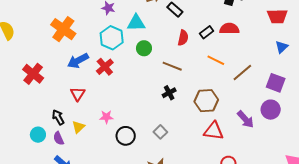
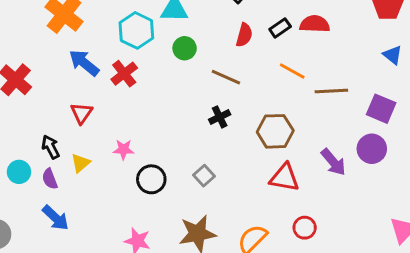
blue triangle: (282, 47) -> (393, 55), turned -40
blue arrow: (78, 61) -> (84, 63), turned 65
brown line: (242, 72) -> (331, 91), turned 35

